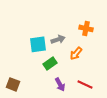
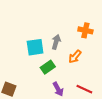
gray arrow: (58, 39) -> (56, 42), turned -56

